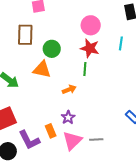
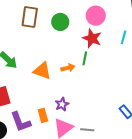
green circle: (52, 49) -> (60, 22), moved
orange triangle: (42, 69) -> (42, 71), moved
orange arrow: (69, 90) -> (68, 68), moved

